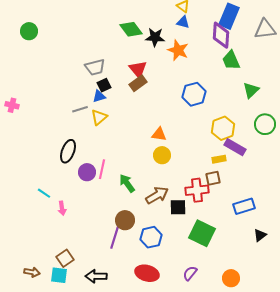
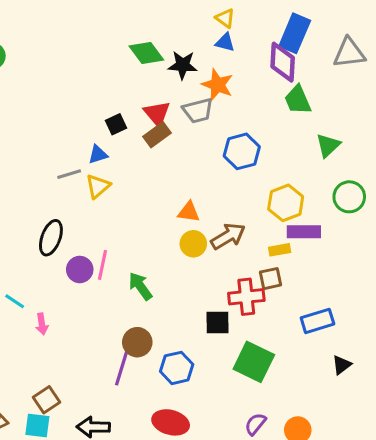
gray trapezoid: (95, 67) -> (198, 111), moved
black square: (104, 85) -> (116, 124), moved
purple rectangle: (235, 147) -> (304, 232), turned -30
brown arrow: (157, 195) -> (228, 236), moved
purple semicircle: (190, 273) -> (255, 424), moved

